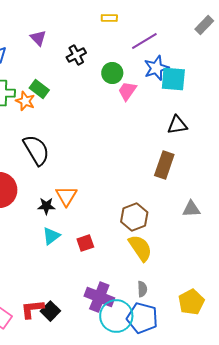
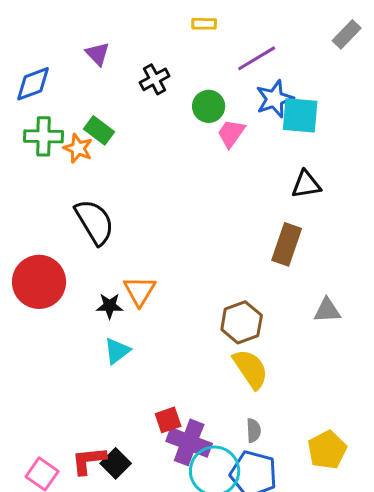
red square: (85, 243) -> (168, 420), moved

